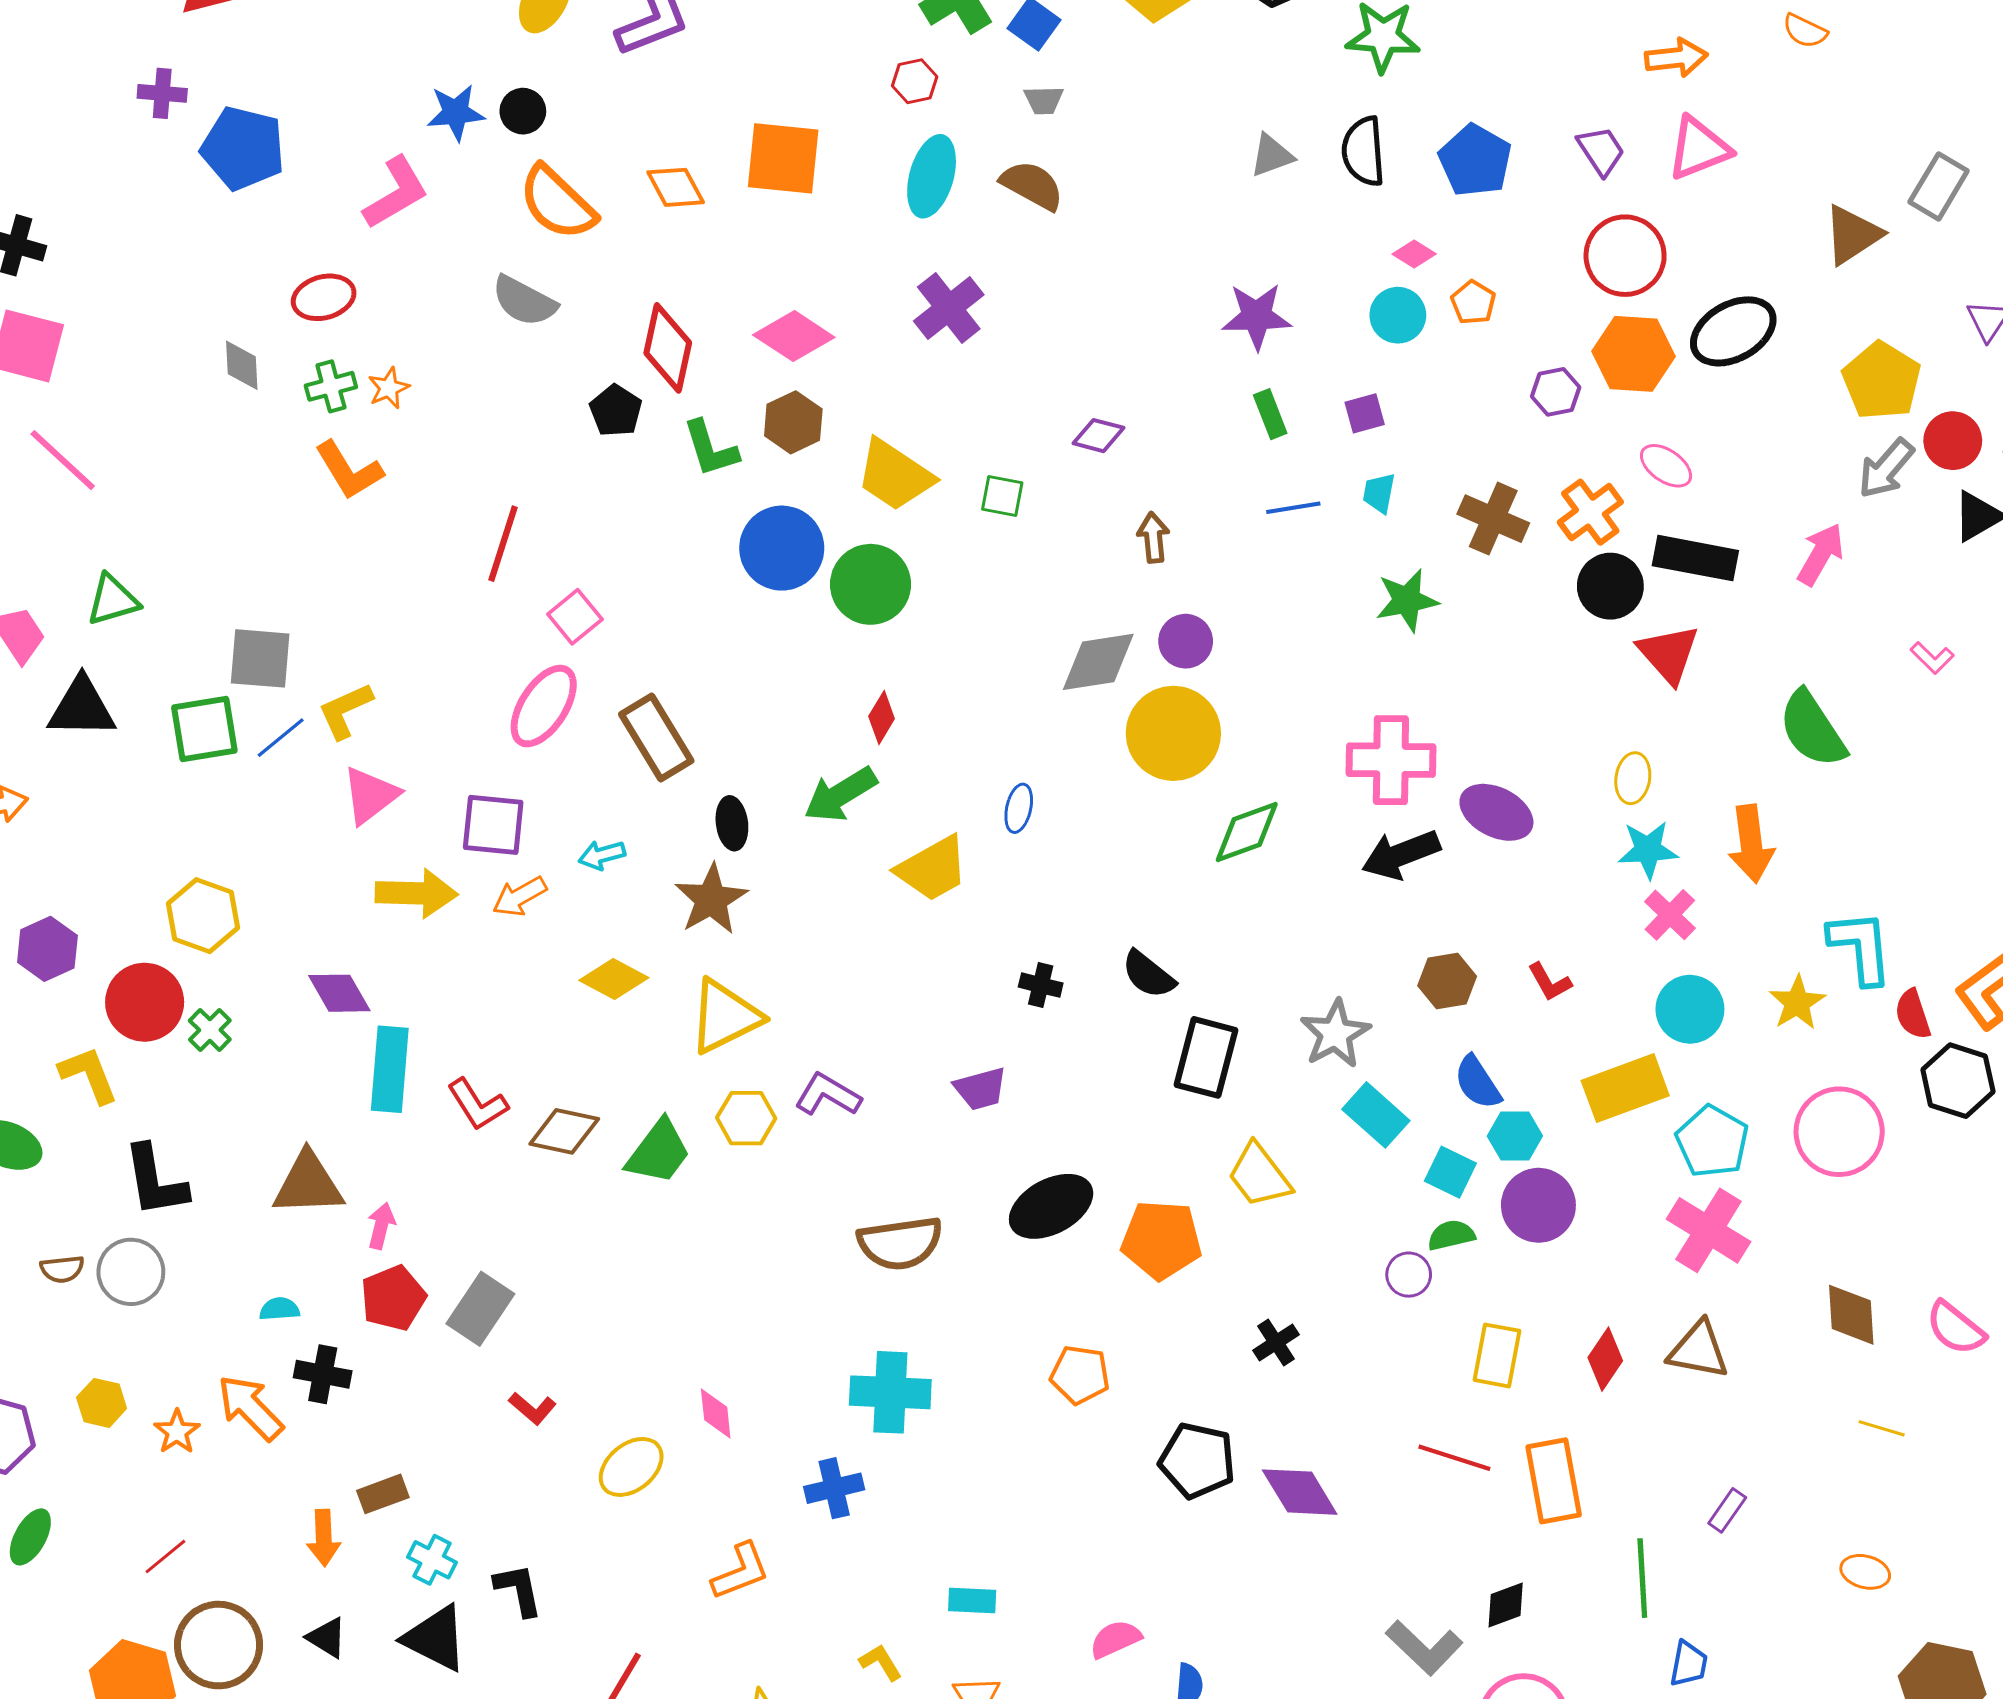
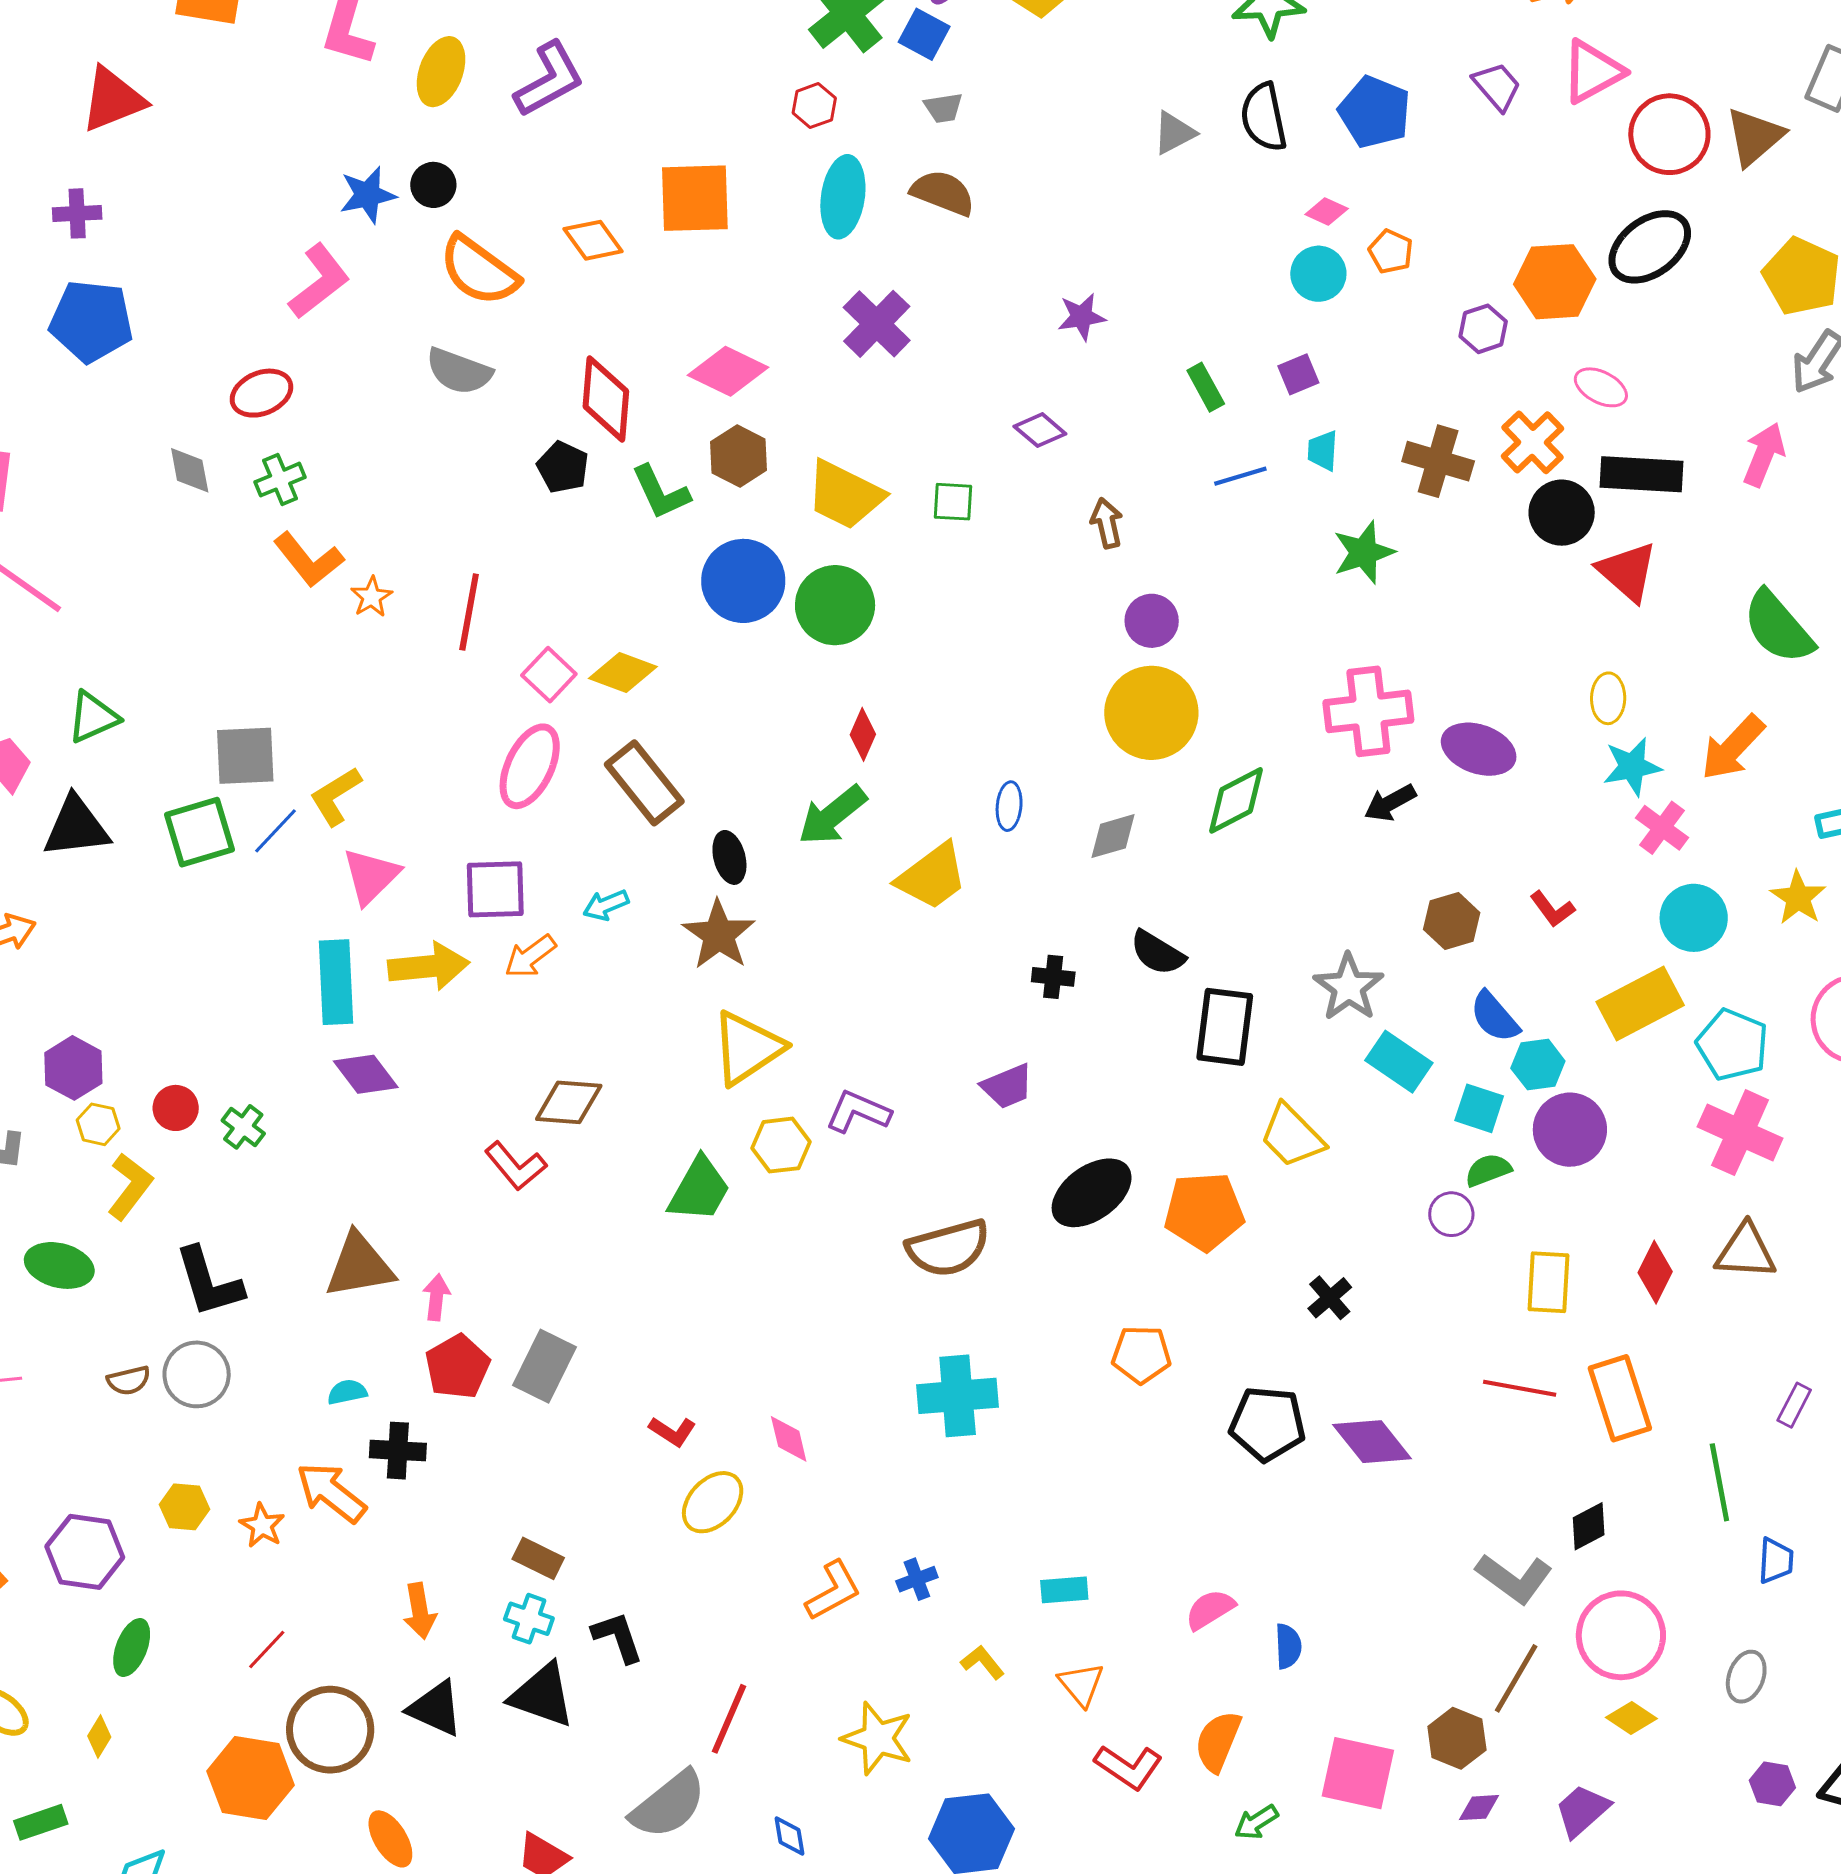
blue pentagon: (243, 148) -> (91, 321), moved
red circle: (1625, 256) -> (1669, 134), moved
purple star: (1257, 316) -> (1082, 317), moved, size x0.7
orange star: (389, 388) -> (372, 597), moved
purple diamond: (1099, 436) -> (1040, 430), turned 33
gray diamond: (1098, 662) -> (1113, 836), moved, size x0.7
orange arrow: (1751, 844) -> (1733, 748), turned 58
black arrow: (1401, 855) -> (1390, 803), size x0.7
yellow hexagon: (203, 916) -> (98, 1124), moved, size x0.6
yellow diamond: (614, 979) -> (623, 673), moved
red circle: (145, 1002) -> (176, 1108), size x0.6
cyan rectangle: (390, 1069) -> (336, 982), moved
yellow L-shape: (89, 1075) -> (130, 1186), turned 66
brown diamond: (564, 1131) -> (569, 1102), moved
red L-shape: (532, 1408) -> (672, 1431), moved
blue cross: (834, 1488) -> (917, 1579), moved, size x0.7
brown rectangle: (383, 1494) -> (538, 1558), moved, turned 54
black triangle: (327, 1638) -> (436, 1709), size x1.4

